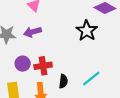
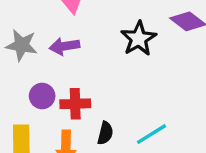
black star: (87, 31) -> (139, 39), moved

